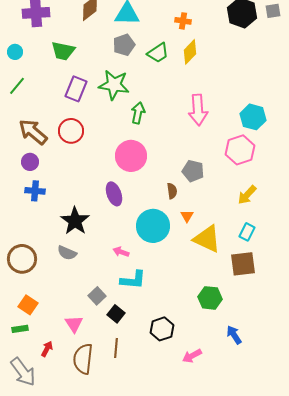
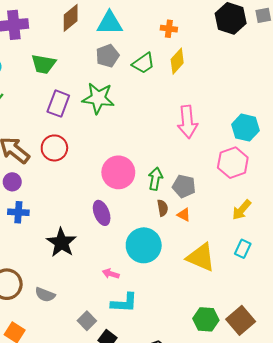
green arrow: (138, 113) -> (155, 179), moved
orange triangle: (187, 216) -> (184, 215), moved, turned -32
gray semicircle: (67, 253) -> (45, 295), moved
brown square: (243, 264) -> (241, 320), moved, turned -32

